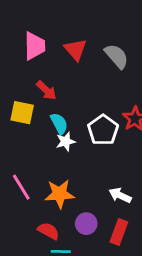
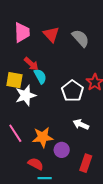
cyan semicircle: (59, 124) -> (40, 76), moved
white star: (66, 142) -> (26, 95), moved, size x1.5
white arrow: (120, 195) -> (81, 124), moved
purple circle: (86, 224) -> (62, 150), moved

